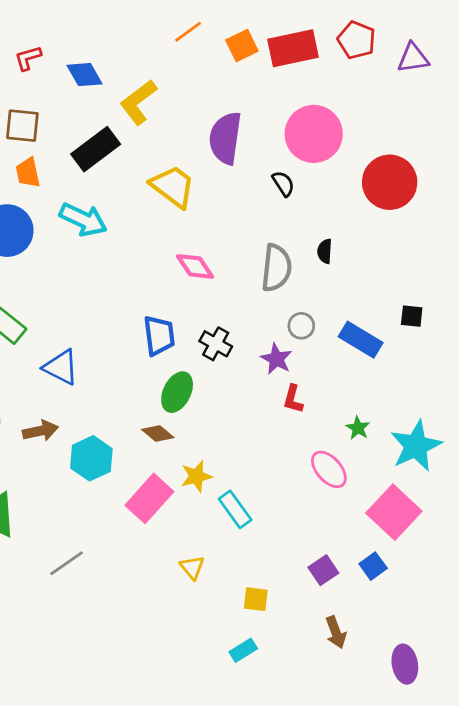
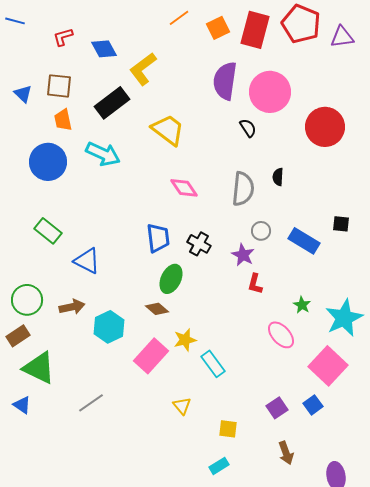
red pentagon: (357, 40) -> (301, 24), size x1.4
red rectangle: (293, 48) -> (255, 30), turned -63
purple semicircle: (225, 138) -> (225, 81), moved

